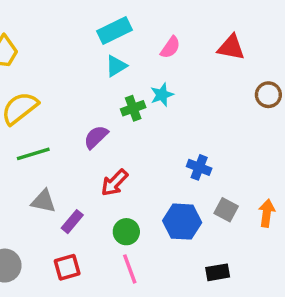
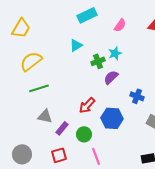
cyan triangle: (116, 66) -> (76, 45), moved
purple semicircle: (96, 137) -> (111, 77), moved
blue hexagon: (182, 222) -> (112, 118), moved
green circle: (126, 232) -> (84, 134), moved

